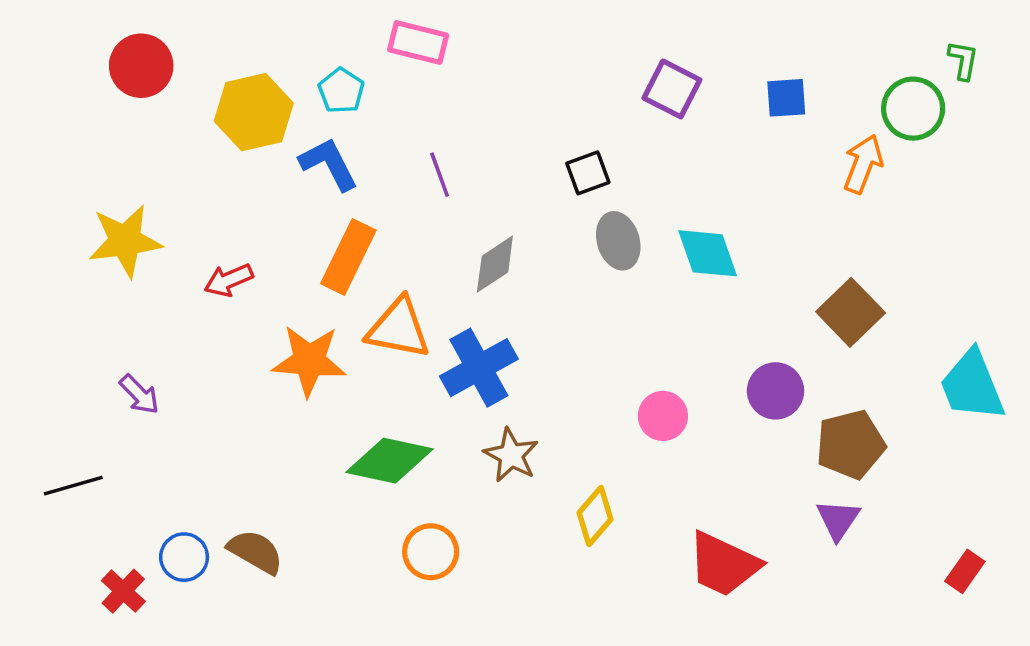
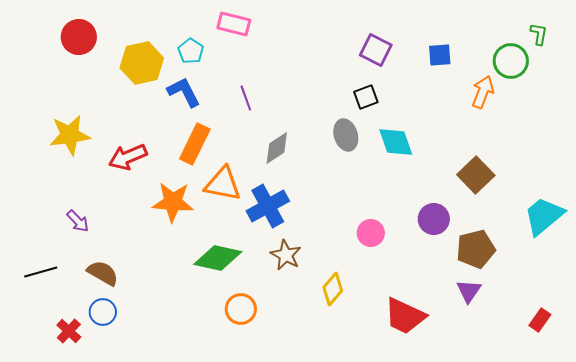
black square: (588, 173) -> (366, 97), moved
red arrow: (229, 280) -> (128, 157), size x1.4
cyan trapezoid: (972, 386) -> (544, 216), turned 72
brown semicircle: (256, 552) -> (103, 273), moved

